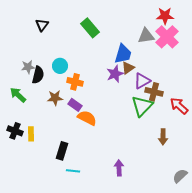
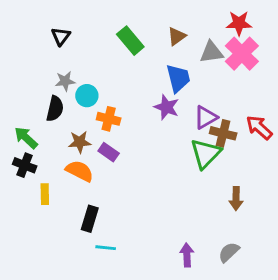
blue trapezoid: (123, 54) -> (178, 78), turned -30
gray star: (28, 67) -> (65, 81), moved
brown triangle: (128, 68) -> (177, 36), moved
purple star: (115, 74) -> (167, 107), turned -30
red arrow: (179, 106) -> (259, 127), moved
orange semicircle: (87, 118) -> (80, 171), moved
black cross: (15, 131) -> (25, 165), moved
purple arrow: (119, 168) -> (187, 255), moved
gray semicircle: (180, 176) -> (229, 252), moved

